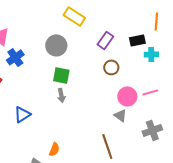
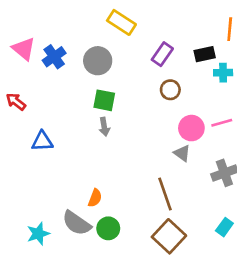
blue cross: (15, 57) -> (54, 57), moved
blue triangle: (22, 114) -> (42, 141), moved, turned 30

